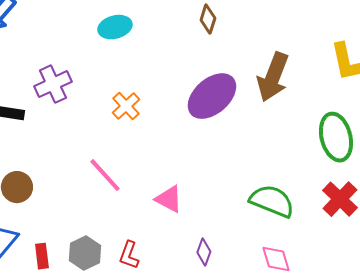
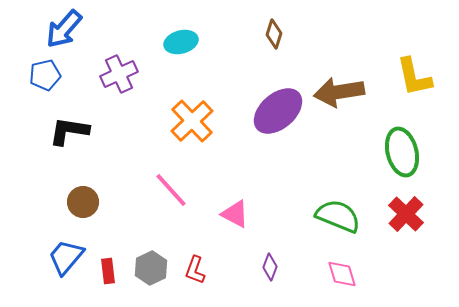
brown arrow: (273, 77) -> (339, 92), turned 60
purple cross: (53, 84) -> (119, 74), moved
orange cross: (126, 106) -> (192, 121), size x1.5

